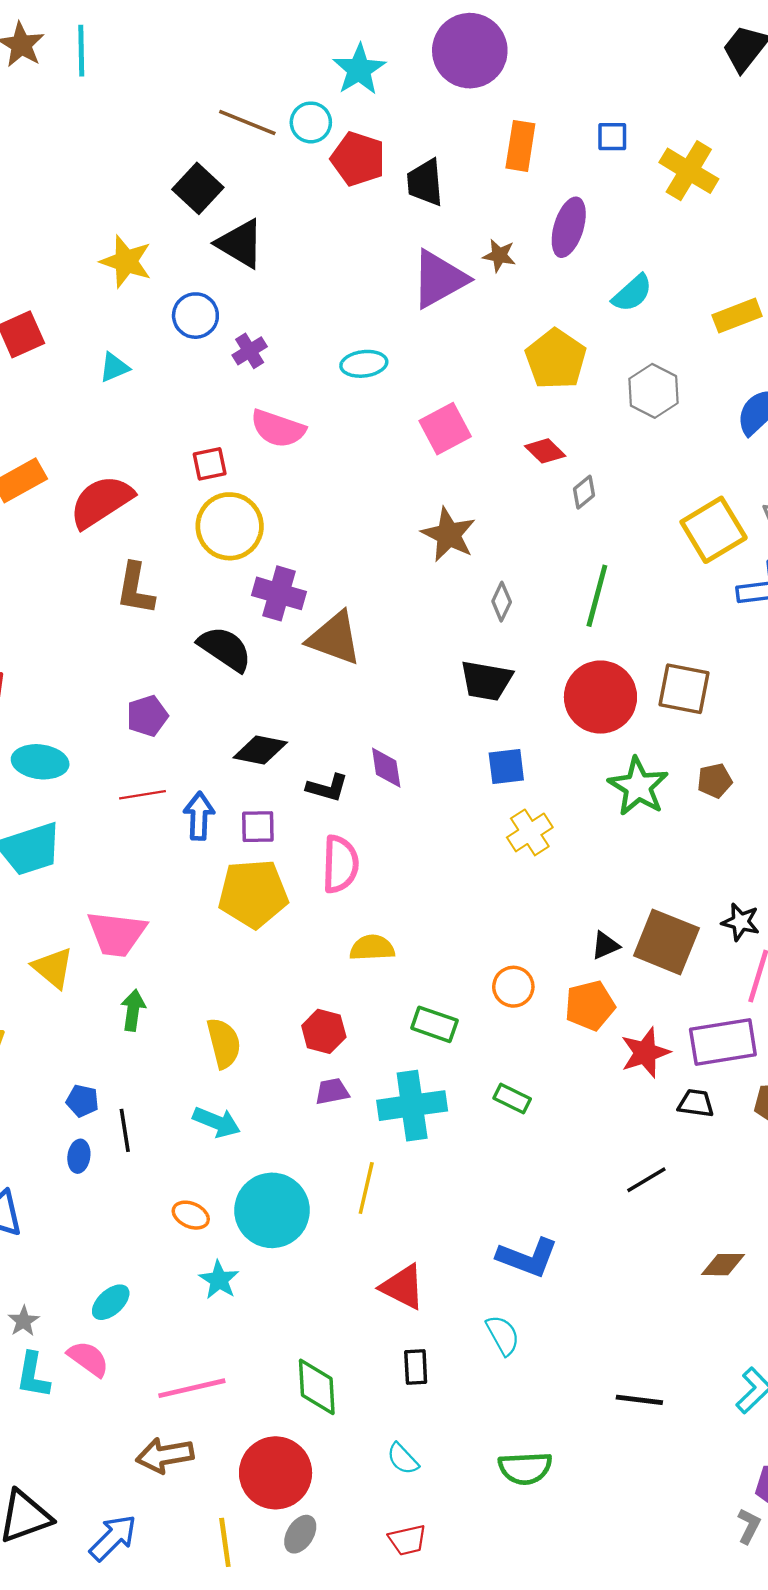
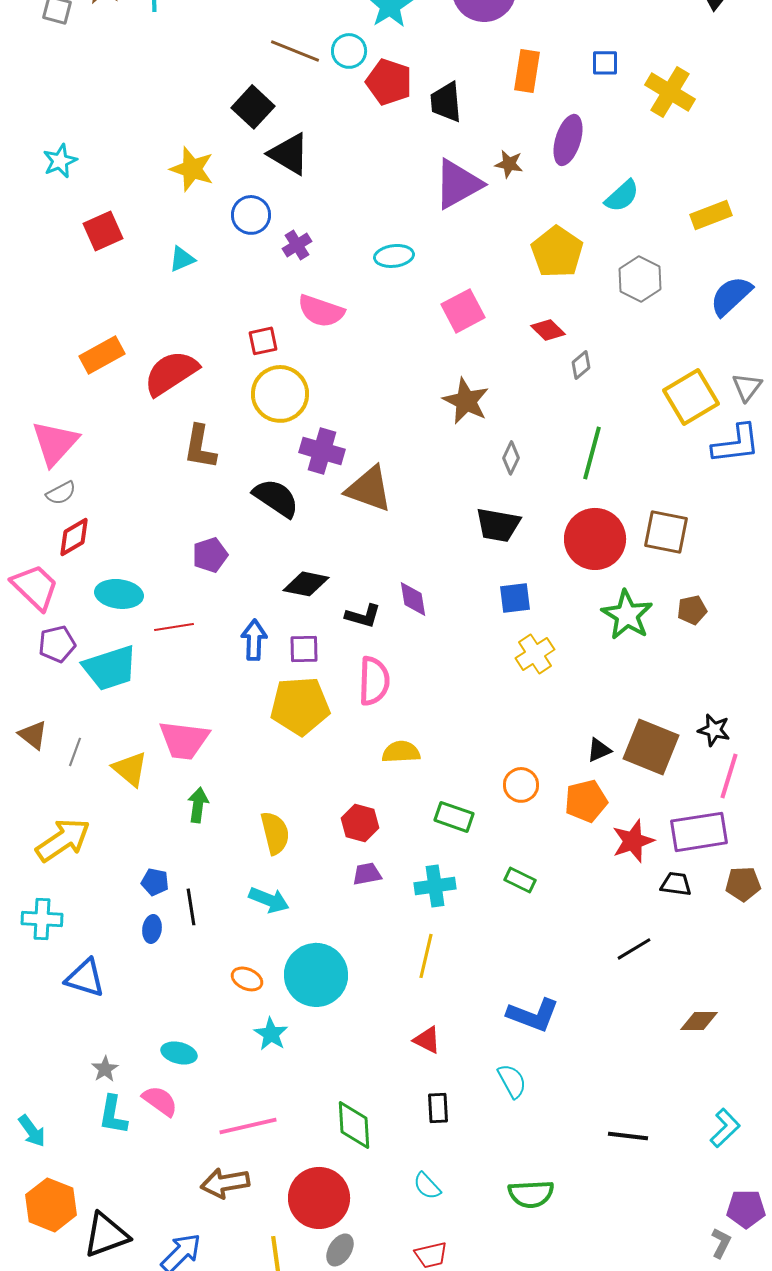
red line: (142, 795) -> (174, 627), moved
cyan cross: (412, 1106) -> (435, 886), size x0.7
yellow line: (366, 1188) -> (426, 956), moved
red triangle: (403, 1287) -> (427, 1040), size x0.7
cyan ellipse: (111, 1302) -> (179, 1053), turned 56

